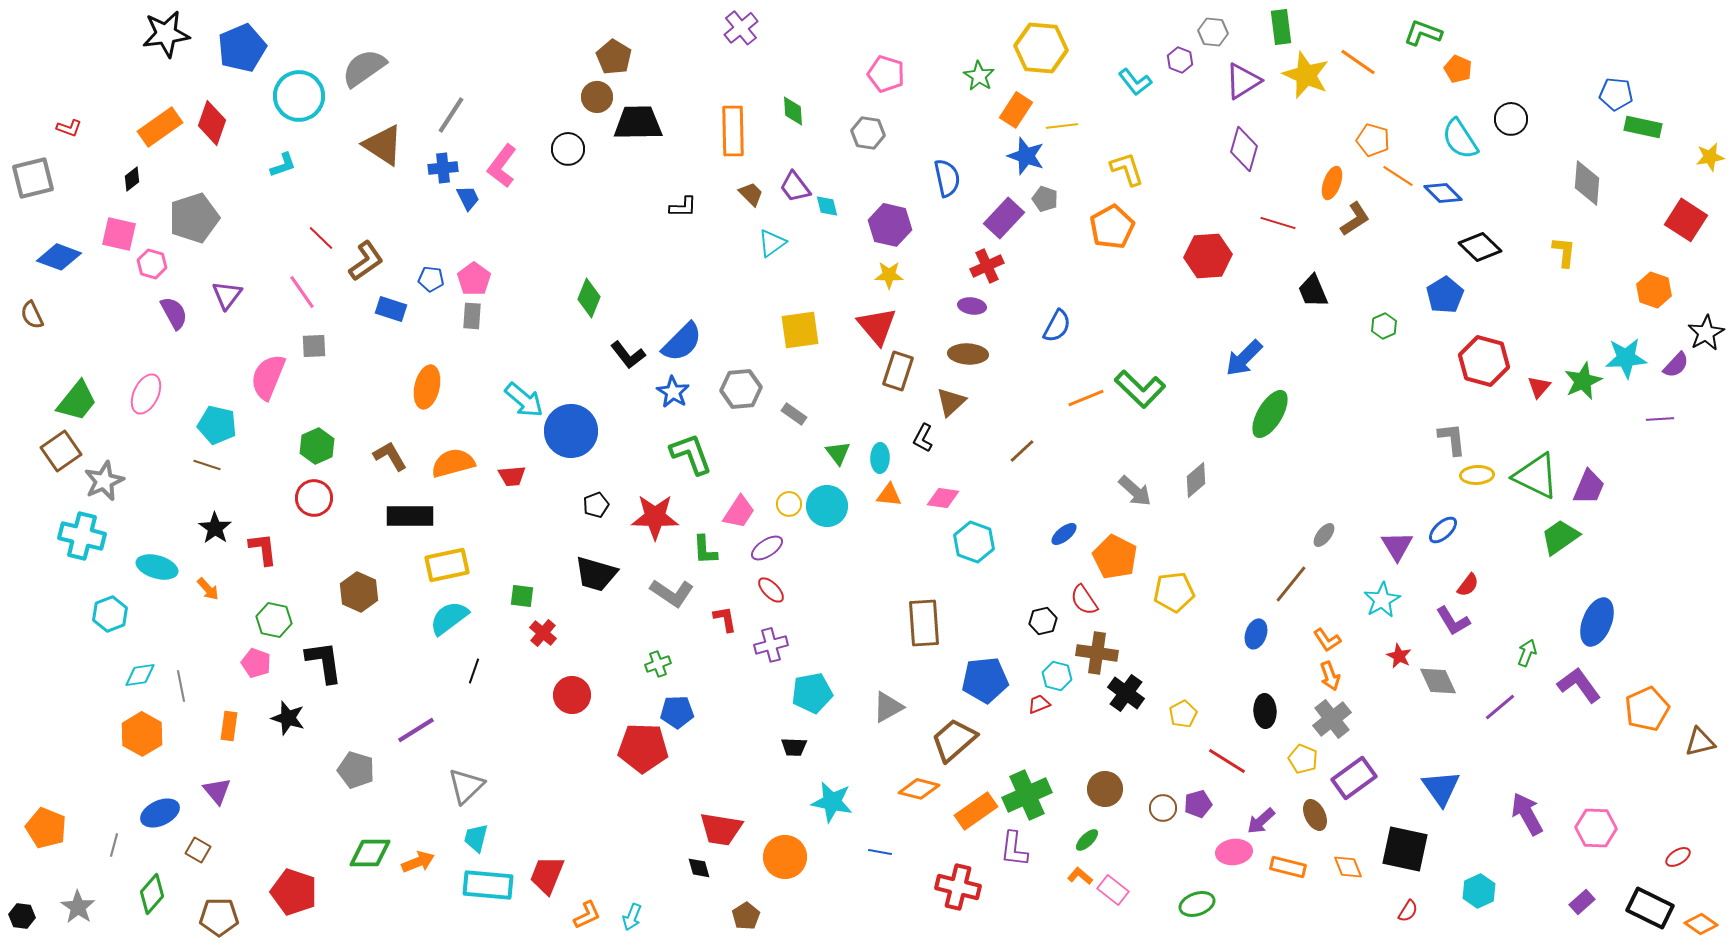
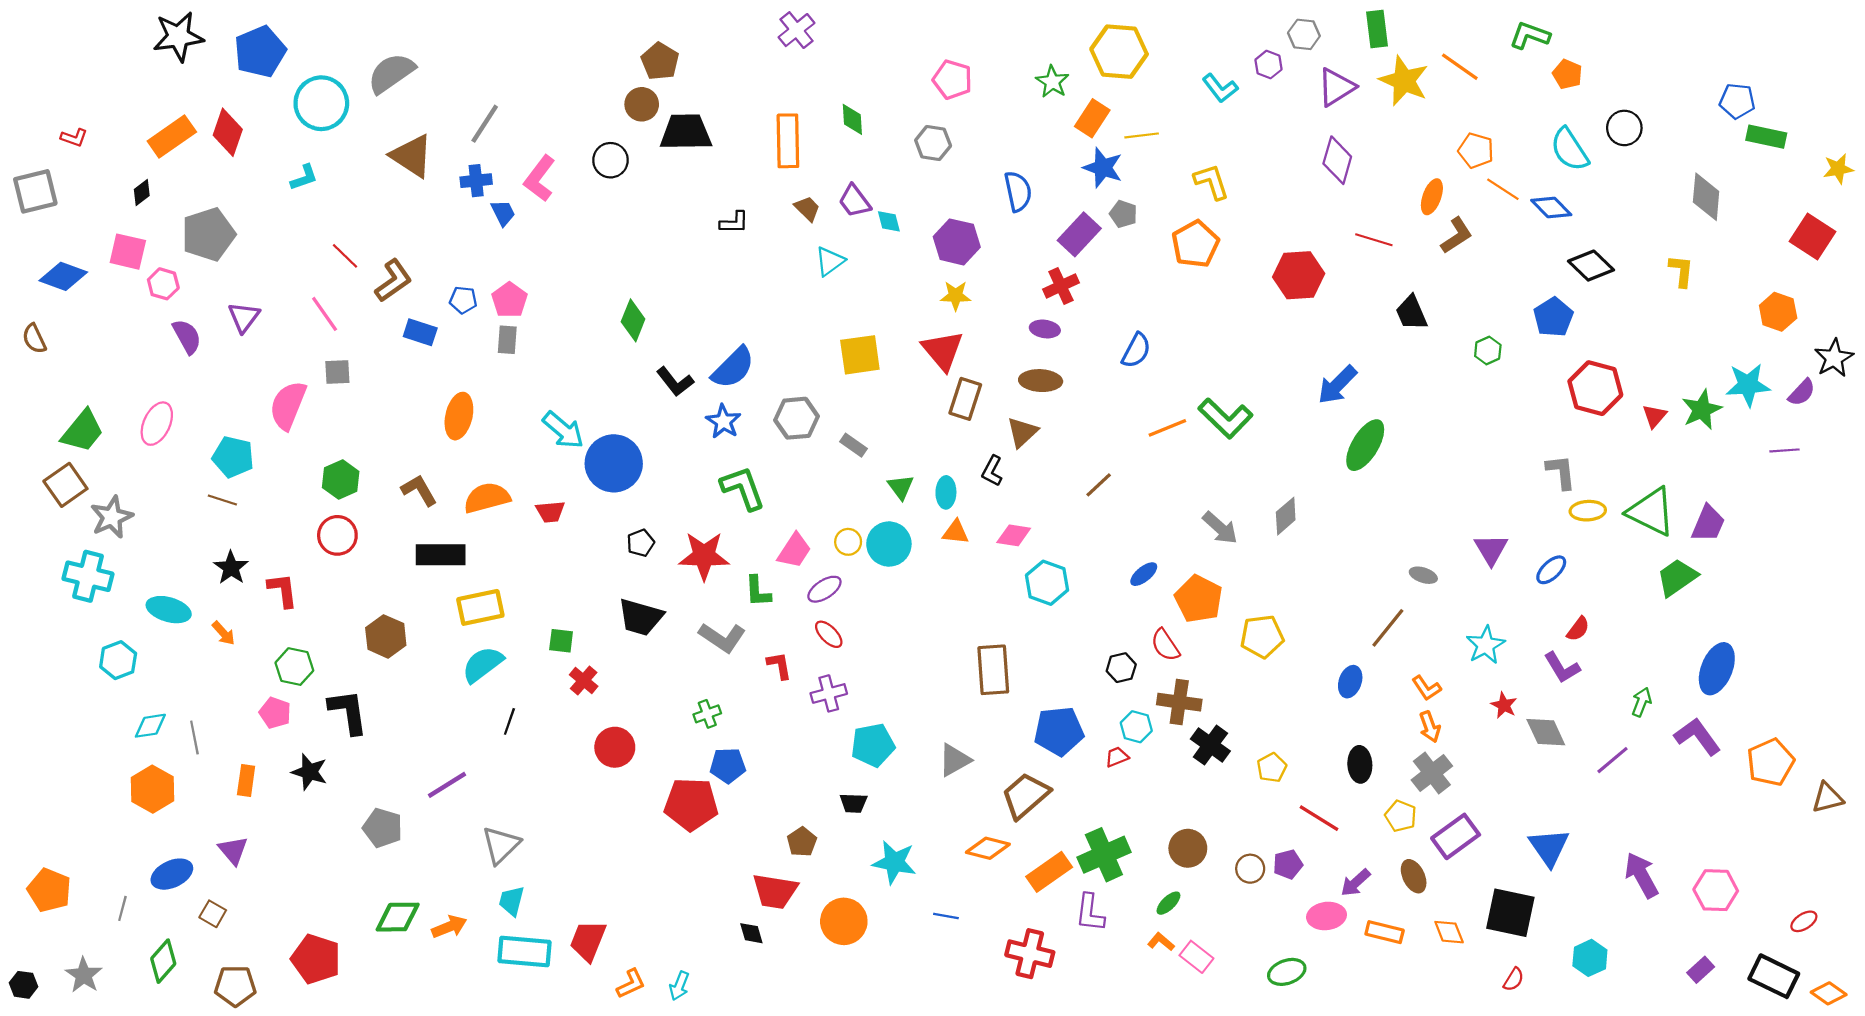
gray ellipse: (1324, 535) -> (1423, 575), turned 70
purple triangle: (1397, 546) -> (1491, 549), moved
brown pentagon: (746, 916) -> (802, 842), moved

